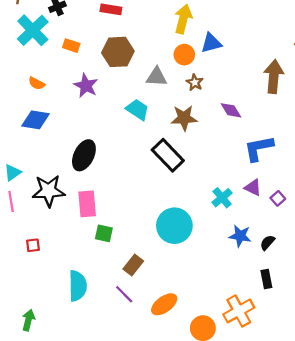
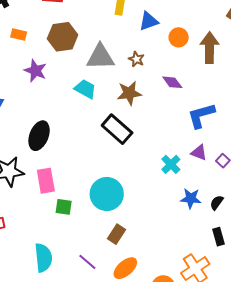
orange circle: (184, 55) -> (179, 37), moved
gray triangle: (157, 77) -> (100, 57), size x1.4
cyan circle: (174, 226) -> (107, 194), moved
brown rectangle: (133, 265) -> (117, 234), moved

